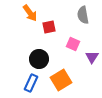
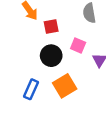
black circle: (39, 59) -> (51, 56), moved

